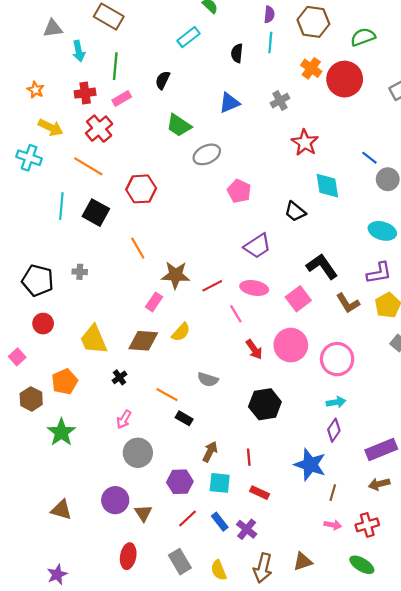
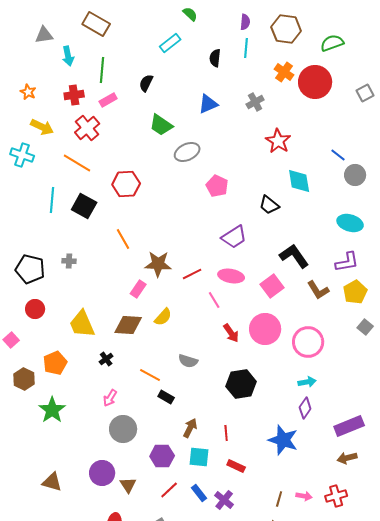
brown line: (333, 493) -> (279, 499), moved

